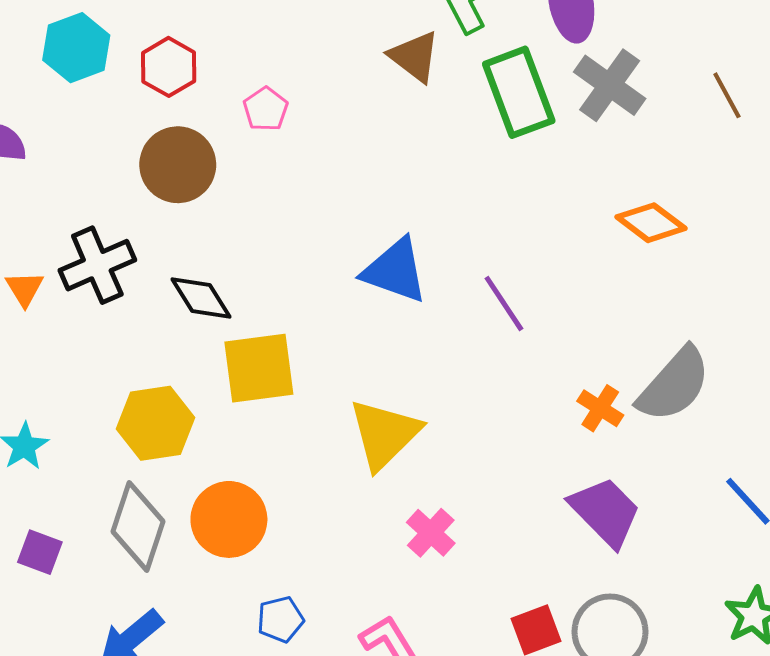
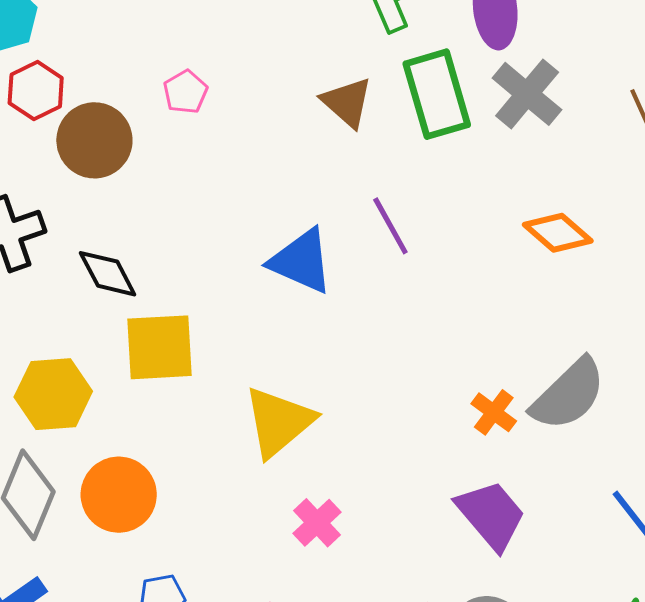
brown triangle: (414, 57) -> (347, 102), moved
red hexagon: (169, 67) -> (36, 90), moved
purple line: (504, 304) -> (390, 226), moved

